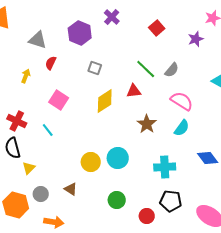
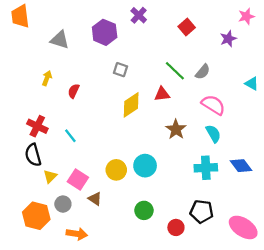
red semicircle: (51, 63) -> (74, 91), moved
pink square: (59, 100) -> (78, 179), moved
cyan semicircle: (182, 128) -> (213, 134), turned -66
cyan cross: (165, 167) -> (206, 168), moved

